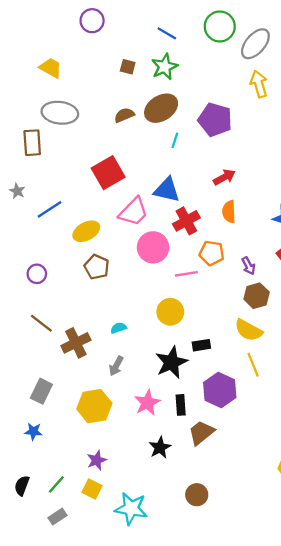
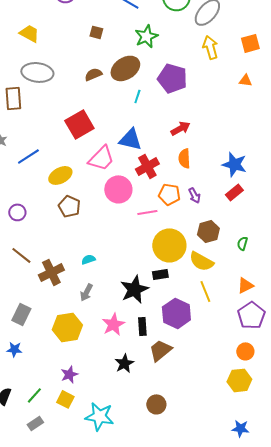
green star: (165, 67) -> (146, 36), moved
purple arrow: (249, 266) -> (194, 195), moved
yellow circle: (170, 312) -> (169, 245), moved, size x1.4

